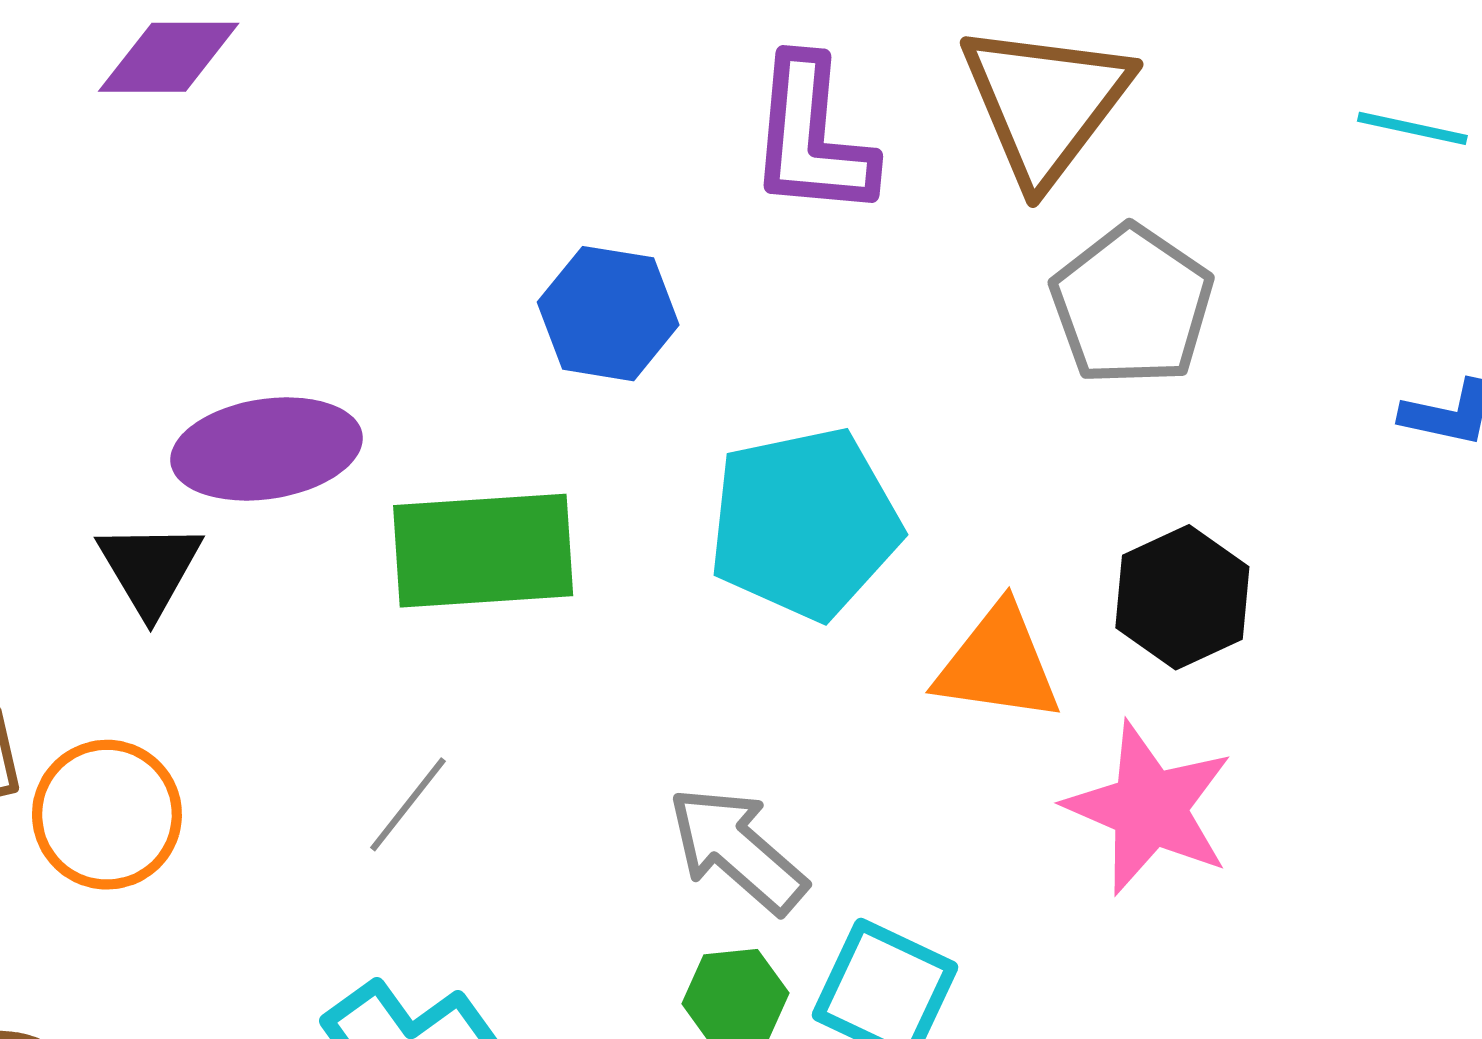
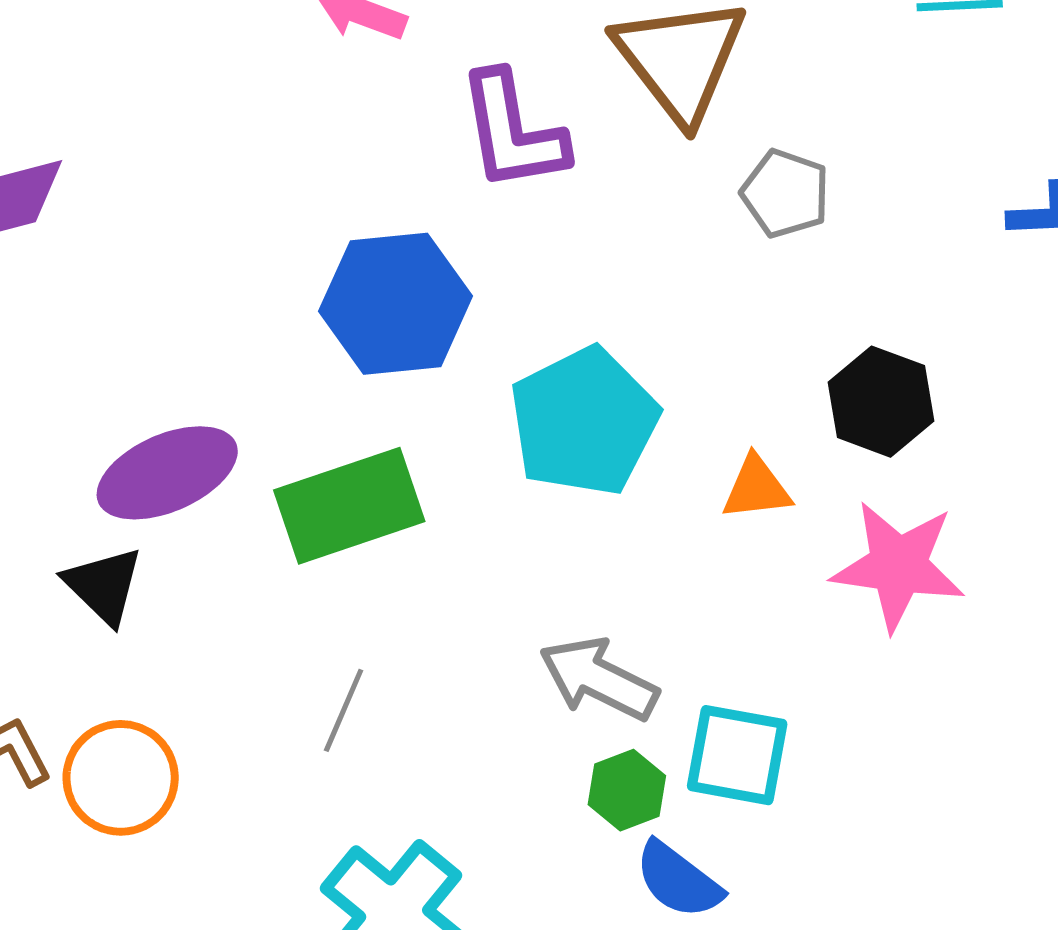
gray pentagon: (1132, 305) -> (785, 194), size x0.7
blue hexagon: (608, 314) -> (396, 304), size x1.4
orange triangle: (998, 664) -> (756, 488), size x0.7

